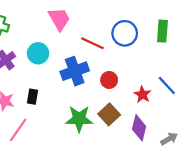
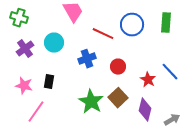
blue cross: (75, 71) -> (87, 59), size x0.7
green star: (79, 119) -> (91, 102), turned 30

